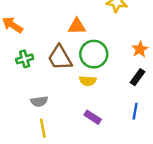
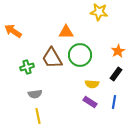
green cross: (25, 59) -> (27, 67), moved
yellow semicircle: (88, 81) -> (92, 84), moved
purple rectangle: (93, 117) -> (90, 102), moved

